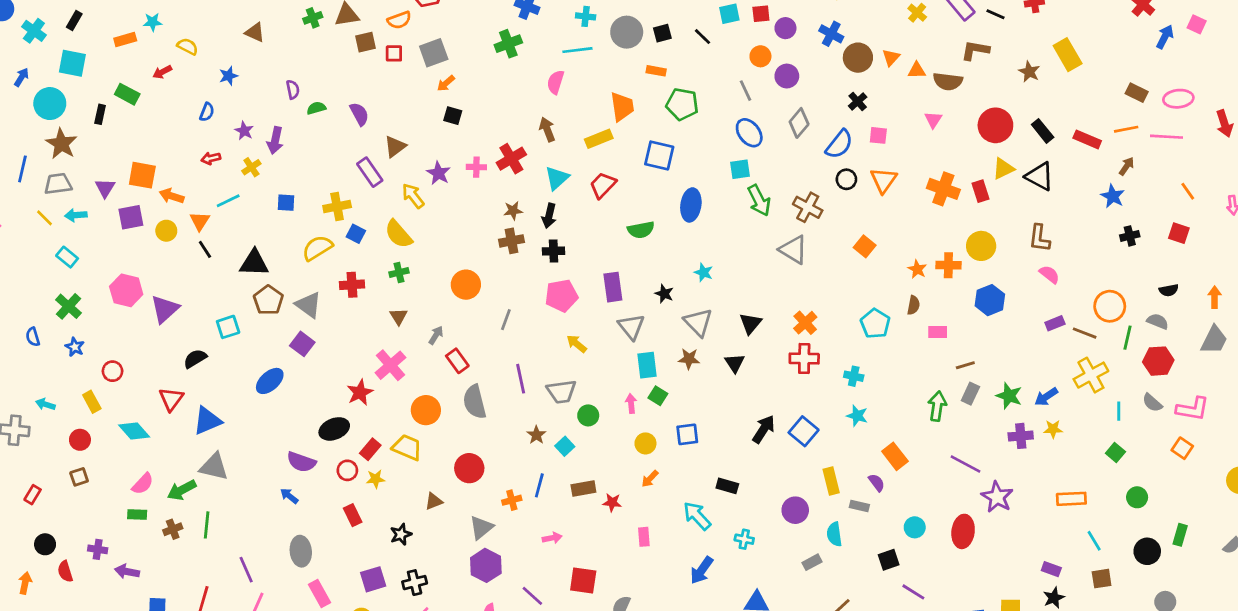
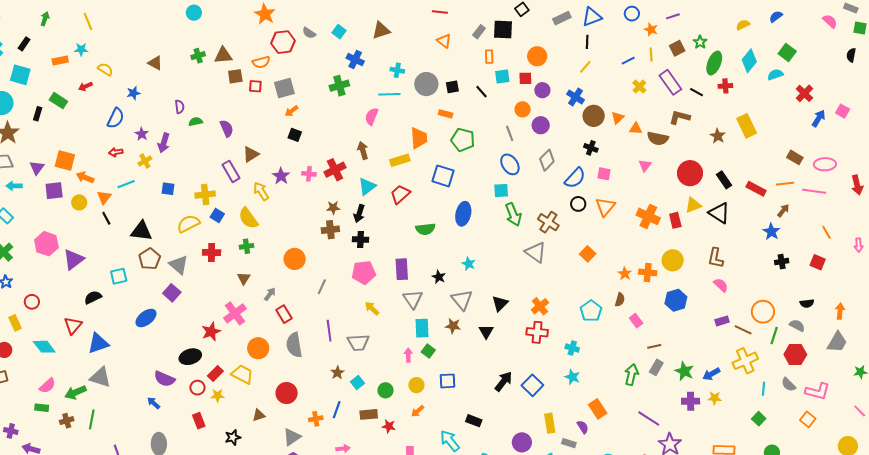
black cross: (858, 101) -> (591, 148), turned -32
blue semicircle: (207, 112) -> (116, 118), size x1.5
pink rectangle: (938, 332) -> (636, 321), turned 48
green circle: (588, 415) -> (386, 390), moved

